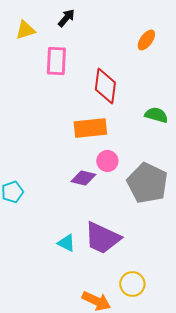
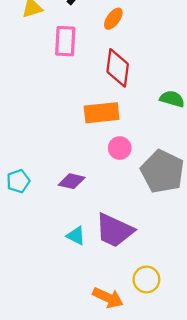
orange ellipse: (146, 40) -> (113, 19), moved
purple diamond: (83, 178) -> (72, 181), moved

